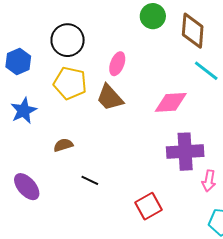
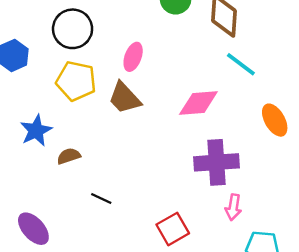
blue star: (24, 111) -> (36, 131), moved
pink arrow: (209, 181) -> (233, 207), moved
purple ellipse: (27, 187) -> (33, 229), moved

